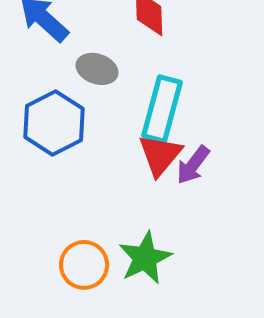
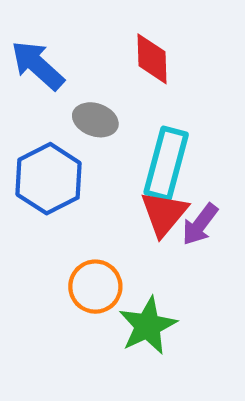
orange circle: (84, 265) -> (95, 287), moved

